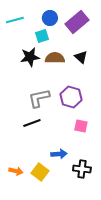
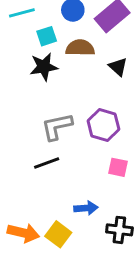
cyan square: (42, 36) -> (47, 36), moved
brown semicircle: (55, 58) -> (80, 48), moved
orange arrow: (16, 171) -> (23, 233), size x1.5

